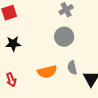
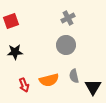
red arrow: (11, 80) -> (24, 85), moved

